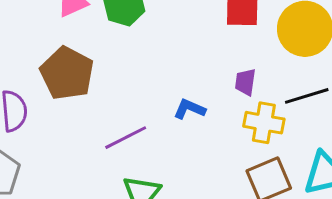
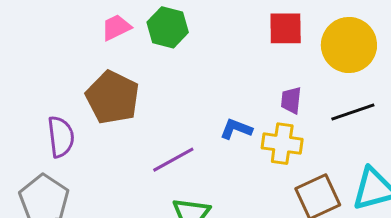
yellow cross: (264, 123) -> (282, 144), moved

